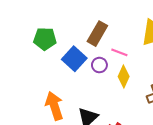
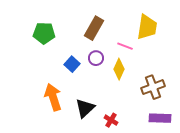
pink line: (119, 52) -> (125, 46), moved
blue square: (74, 59) -> (72, 64), moved, size x0.7

